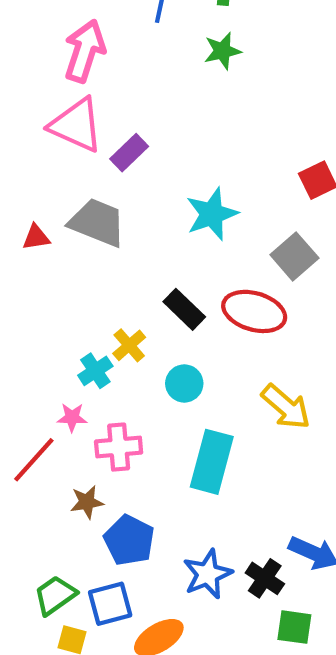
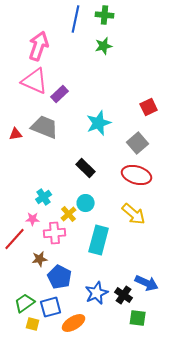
red ellipse: (254, 311) -> (137, 175), moved
yellow cross: (129, 345) -> (69, 214), moved

